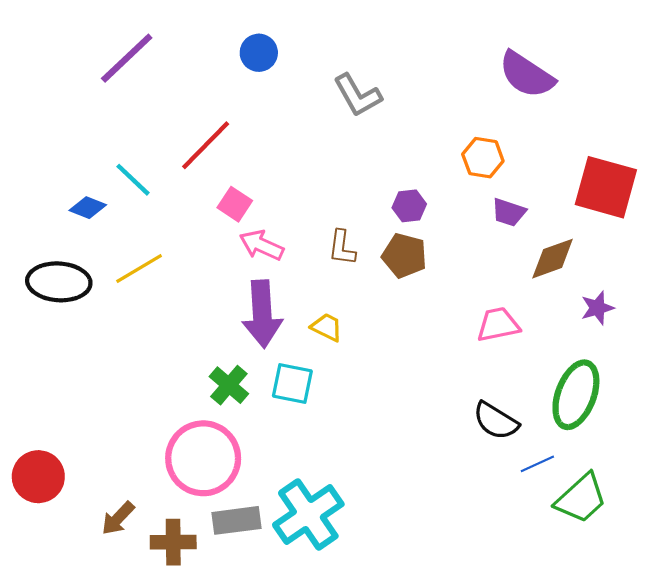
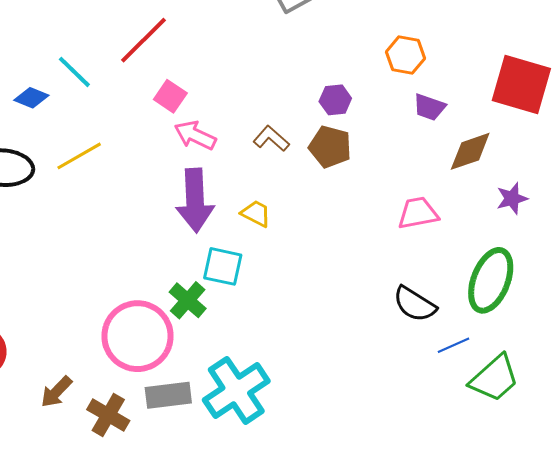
brown L-shape: (342, 248) -> (271, 139), turned 123
green cross: (229, 385) -> (188, 300), moved
brown cross: (173, 542) -> (108, 415), turned 30

